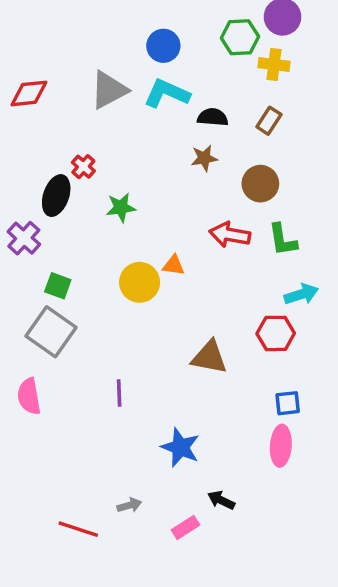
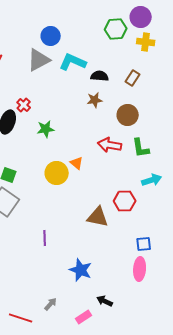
blue circle: (163, 46) -> (51, 36), moved
yellow cross: (274, 64) -> (146, 42), moved
orange triangle: (174, 265) -> (77, 163), turned 32
red hexagon: (276, 333) -> (125, 201), moved
gray arrow: (129, 505) -> (51, 304), turned -32

